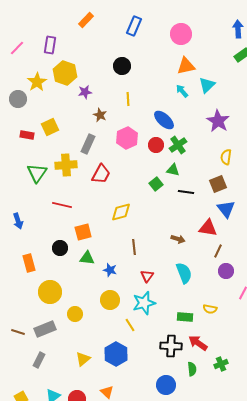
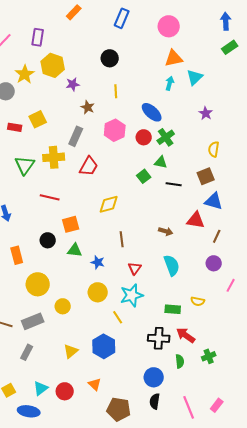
cyan arrow: (182, 91) -> (170, 83), turned 56
purple star: (218, 121) -> (206, 113), size x0.6
blue triangle: (226, 209) -> (214, 201), turned -36
brown line: (218, 251) -> (217, 236), moved

